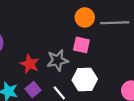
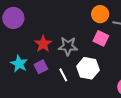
pink square: (81, 45) -> (101, 38), moved

